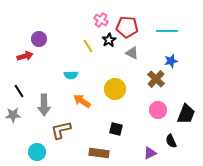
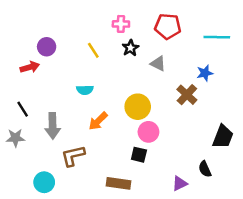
pink cross: (101, 20) -> (121, 24), turned -32
red pentagon: (127, 27) -> (168, 26), moved
cyan line: (167, 31) -> (217, 37), moved
yellow line: (88, 46) -> (93, 50), moved
orange arrow: (82, 101) -> (98, 121), turned -78
pink circle: (158, 110) -> (148, 132), moved

